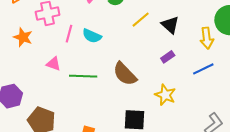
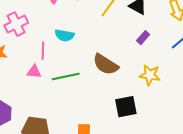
pink line: (69, 34) -> (43, 51), moved

